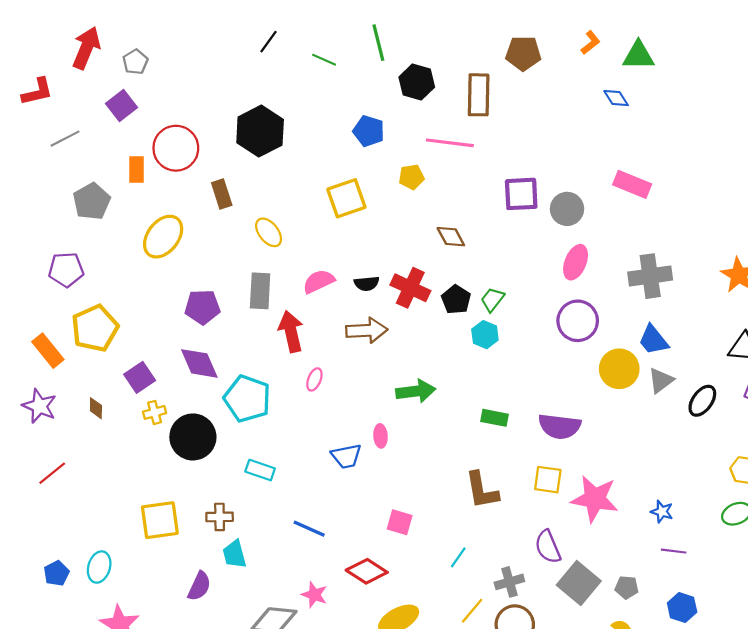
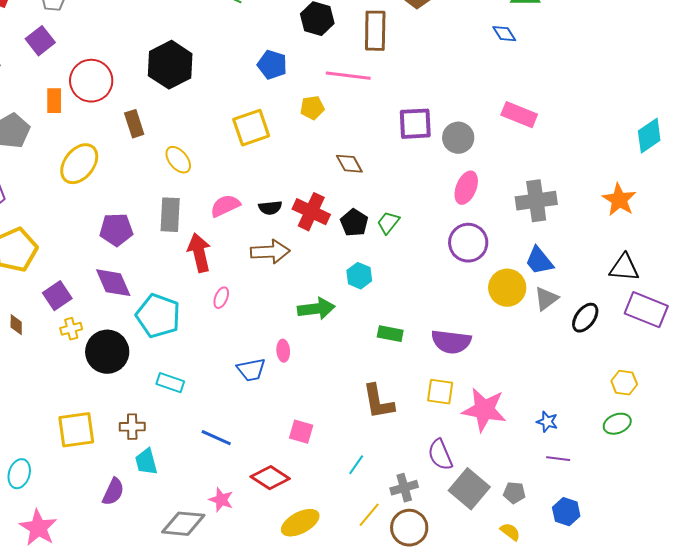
cyan hexagon: (485, 335) -> (359, 276), moved

